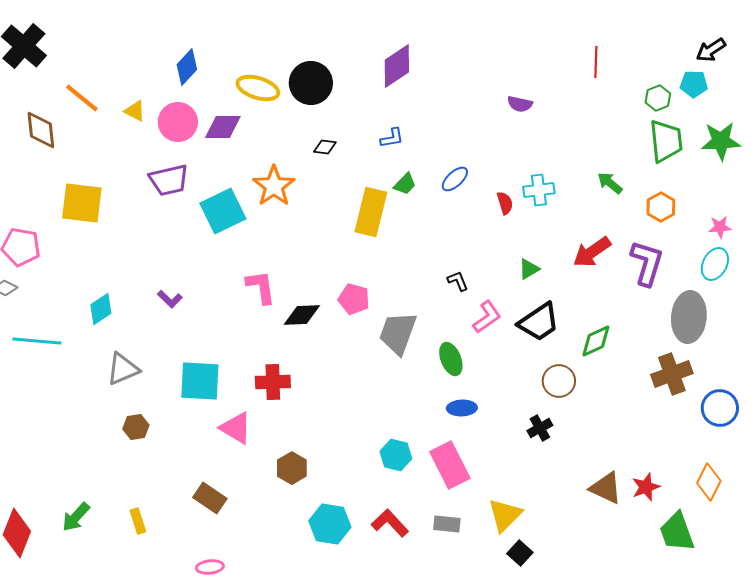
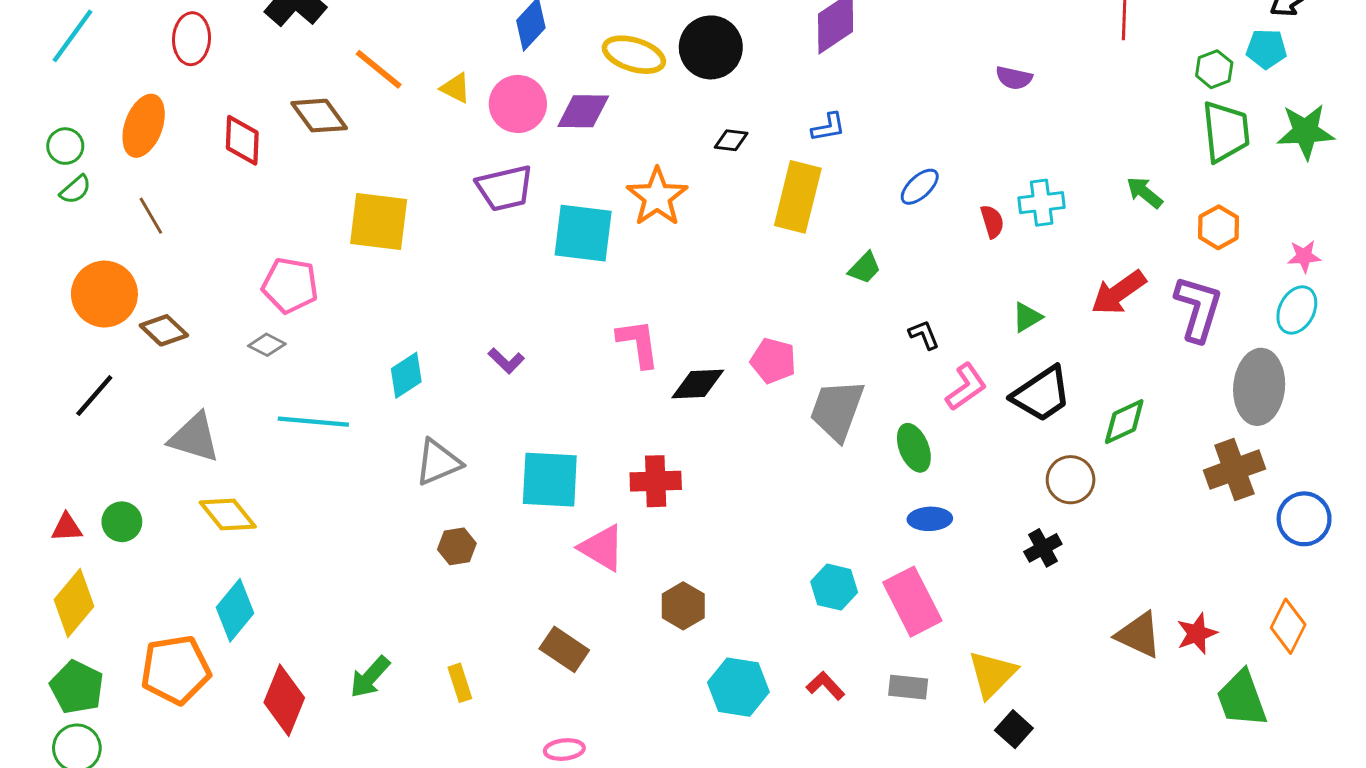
brown diamond: (41, 130) -> (319, 116), turned -30
green trapezoid: (405, 184) -> (865, 268), moved
cyan square: (223, 211) -> (583, 233), turned 33
yellow rectangle: (371, 212) -> (798, 197), moved
red L-shape: (390, 523) -> (825, 686), size x0.7

